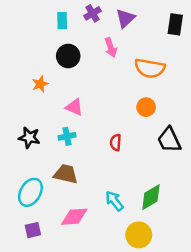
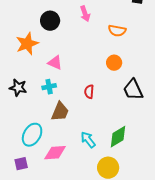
orange semicircle: (150, 68) -> (117, 31), size x0.7
orange star: (40, 84) -> (27, 44), size x1.6
brown trapezoid: (66, 174) -> (60, 112), moved, turned 100
cyan ellipse: (30, 192) -> (32, 135), moved

